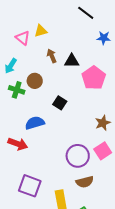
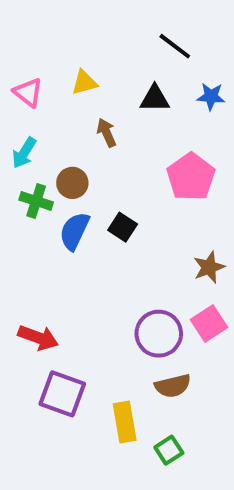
pink triangle: (23, 38) -> (28, 92), moved
black triangle: (72, 61) -> (155, 98), moved
blue semicircle: (35, 123) -> (74, 231), moved, turned -48
red arrow: (18, 144) -> (38, 338), moved

